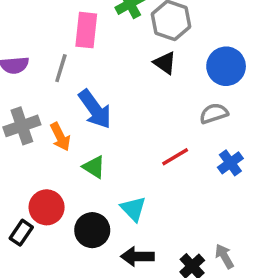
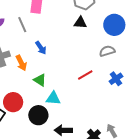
black triangle: (165, 63) -> (80, 23), turned -32
gray line: (61, 68) -> (22, 25), turned -42
blue arrow: (95, 109) -> (41, 48), size x0.6
cyan triangle: (133, 209) -> (53, 98), moved, turned -42

